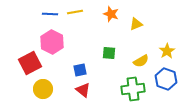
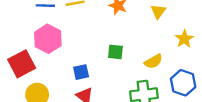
yellow triangle: (136, 24) -> (158, 12), moved, turned -32
yellow star: (167, 51) -> (184, 39), moved

